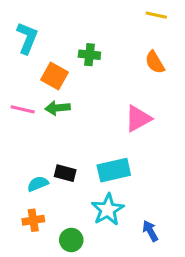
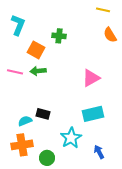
orange semicircle: (155, 62) -> (110, 35), moved
cyan rectangle: (114, 170) -> (93, 114), moved
orange cross: (33, 220) -> (22, 145), size x1.5

